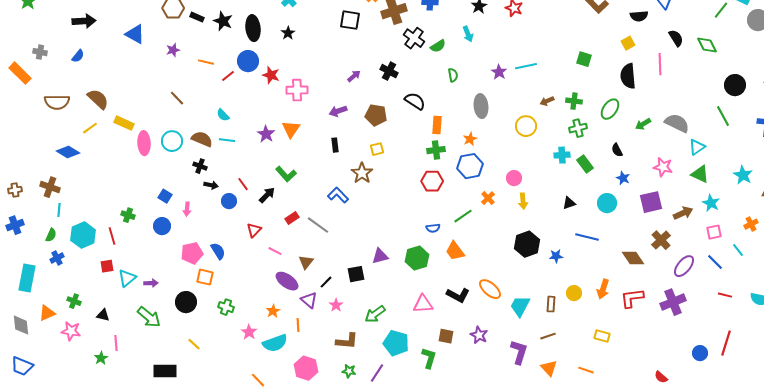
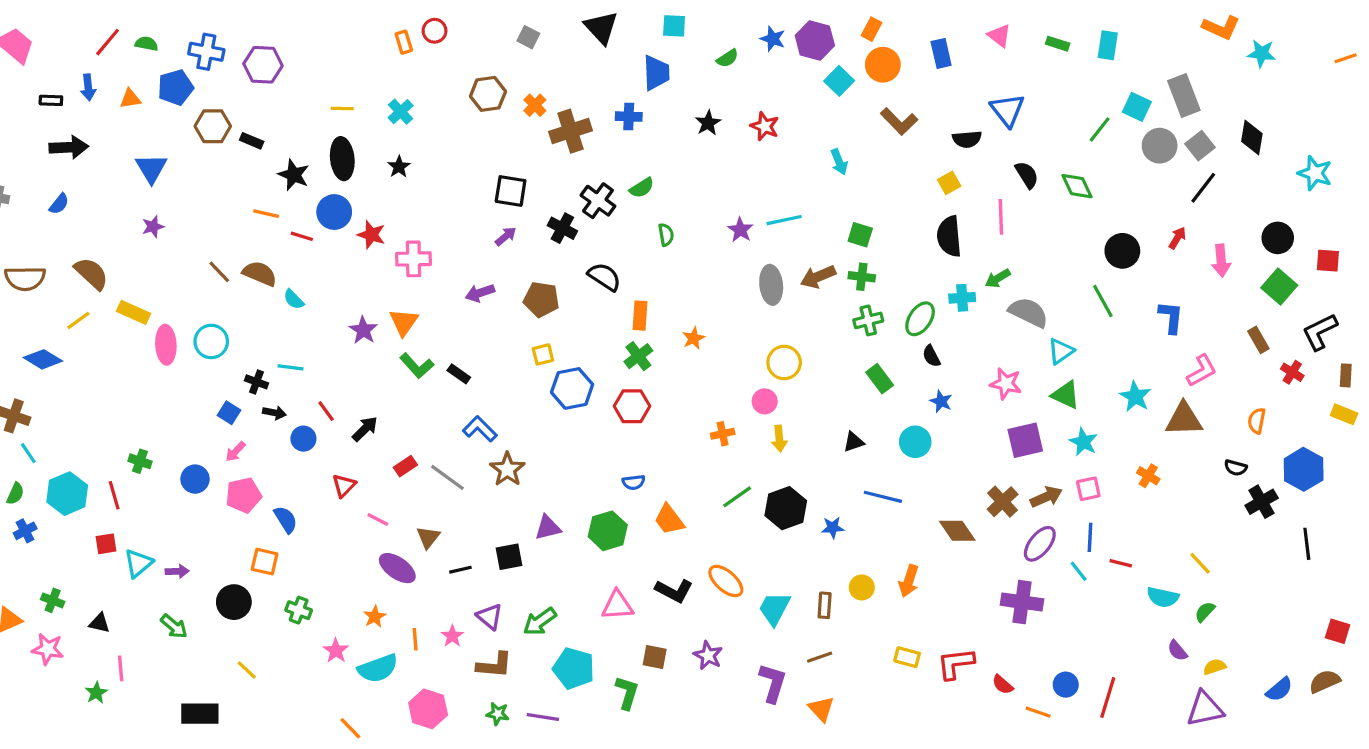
black square: (350, 20) -> (511, 191), moved
black star: (223, 21) -> (294, 175), moved
blue triangle: (135, 34) -> (151, 168), turned 30
cyan arrow: (468, 34) -> (839, 162), moved
black cross: (414, 38) -> (598, 201), moved
purple star: (173, 50) -> (153, 227), moved
green square: (584, 59) -> (860, 235), moved
red line: (228, 76) -> (302, 236), turned 56
brown arrow: (547, 101) -> (818, 277), size x1.5
gray ellipse: (481, 106) -> (771, 285), moved
green ellipse: (610, 109) -> (920, 319), moved
green arrow: (643, 124) -> (998, 278), moved
yellow circle: (526, 126) -> (784, 363), moved
brown semicircle: (202, 139) -> (260, 274), moved
cyan line: (227, 140) -> (290, 367), moved
black rectangle: (335, 145) -> (459, 374), moved, turned -48
green cross: (436, 150) -> (638, 356), turned -30
cyan cross: (562, 155) -> (962, 298), moved
blue hexagon: (470, 166) -> (572, 388), moved
brown star: (362, 173) -> (507, 469), moved
green L-shape: (286, 174) -> (417, 366), moved
blue square: (165, 196) -> (229, 413), moved
orange cross: (488, 198) -> (723, 434), turned 32
purple square: (651, 202) -> (1025, 440), moved
pink arrow: (187, 209) -> (235, 452), turned 40
cyan line: (59, 210) -> (28, 453), turned -40
brown arrow: (683, 213) -> (1046, 497), moved
green line: (463, 216) -> (737, 497), moved
orange cross: (751, 224) -> (1148, 476), turned -32
cyan line: (738, 250) -> (1079, 571), moved
pink pentagon: (192, 253) -> (244, 495), moved
blue line: (715, 262) -> (1090, 537), turned 48
black line: (326, 282) -> (460, 570), turned 32
red line: (725, 295) -> (1121, 563), moved
red L-shape: (632, 298) -> (956, 664), moved
purple triangle: (309, 300) -> (490, 617), moved
purple cross: (673, 302) -> (1022, 602), turned 30
pink star: (336, 305) -> (452, 636), moved
green arrow: (149, 317) -> (174, 626), size x0.7
red line: (726, 343) -> (1108, 698), moved
orange line: (586, 370) -> (1038, 712), moved
purple line: (377, 373) -> (543, 717), turned 66
red semicircle: (661, 377) -> (1003, 685), moved

